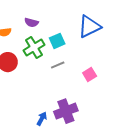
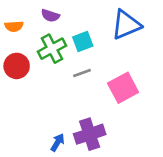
pink square: (90, 74) -> (123, 88), size x1.6

